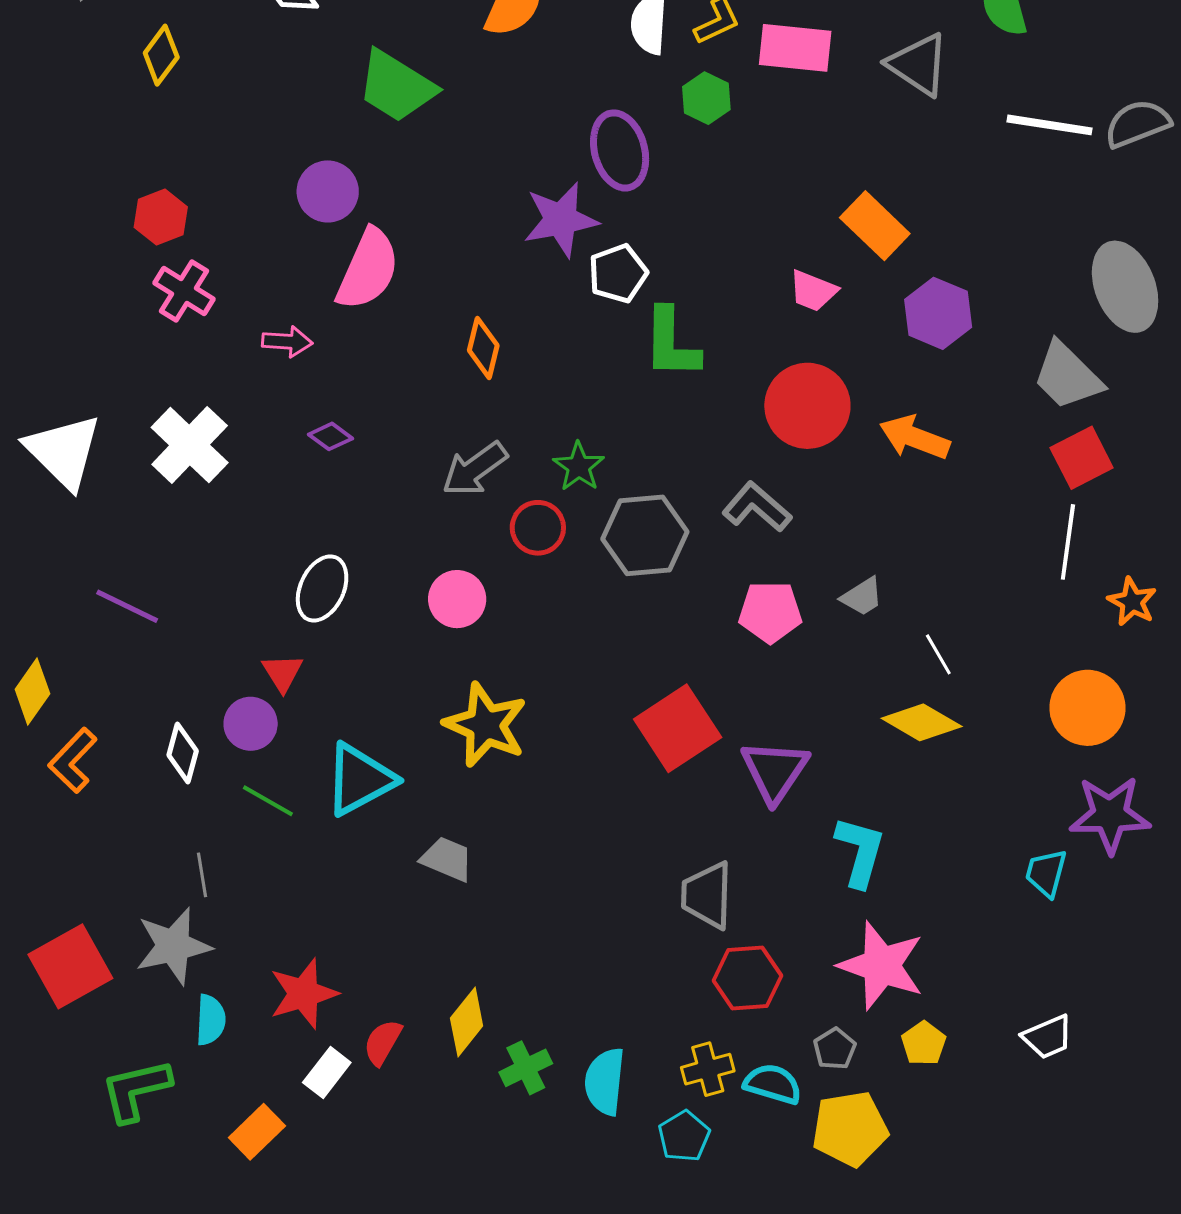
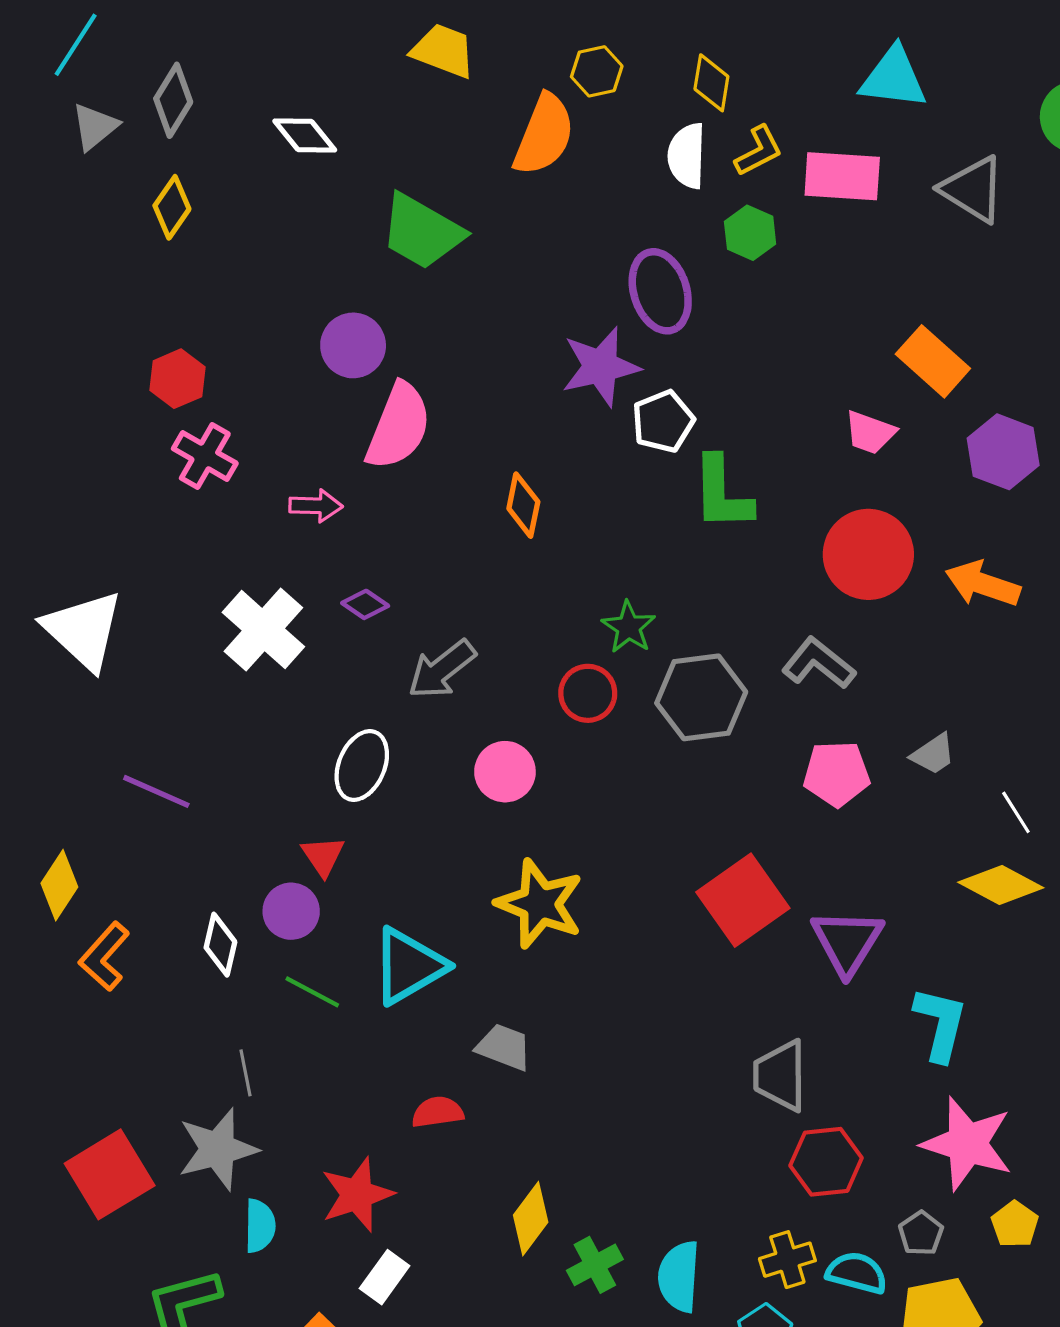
white cross: (190, 445) -> (263, 630), moved
gray arrow: (475, 469) -> (442, 669), moved
red semicircle: (383, 1042) -> (438, 1112), moved, turned 54

